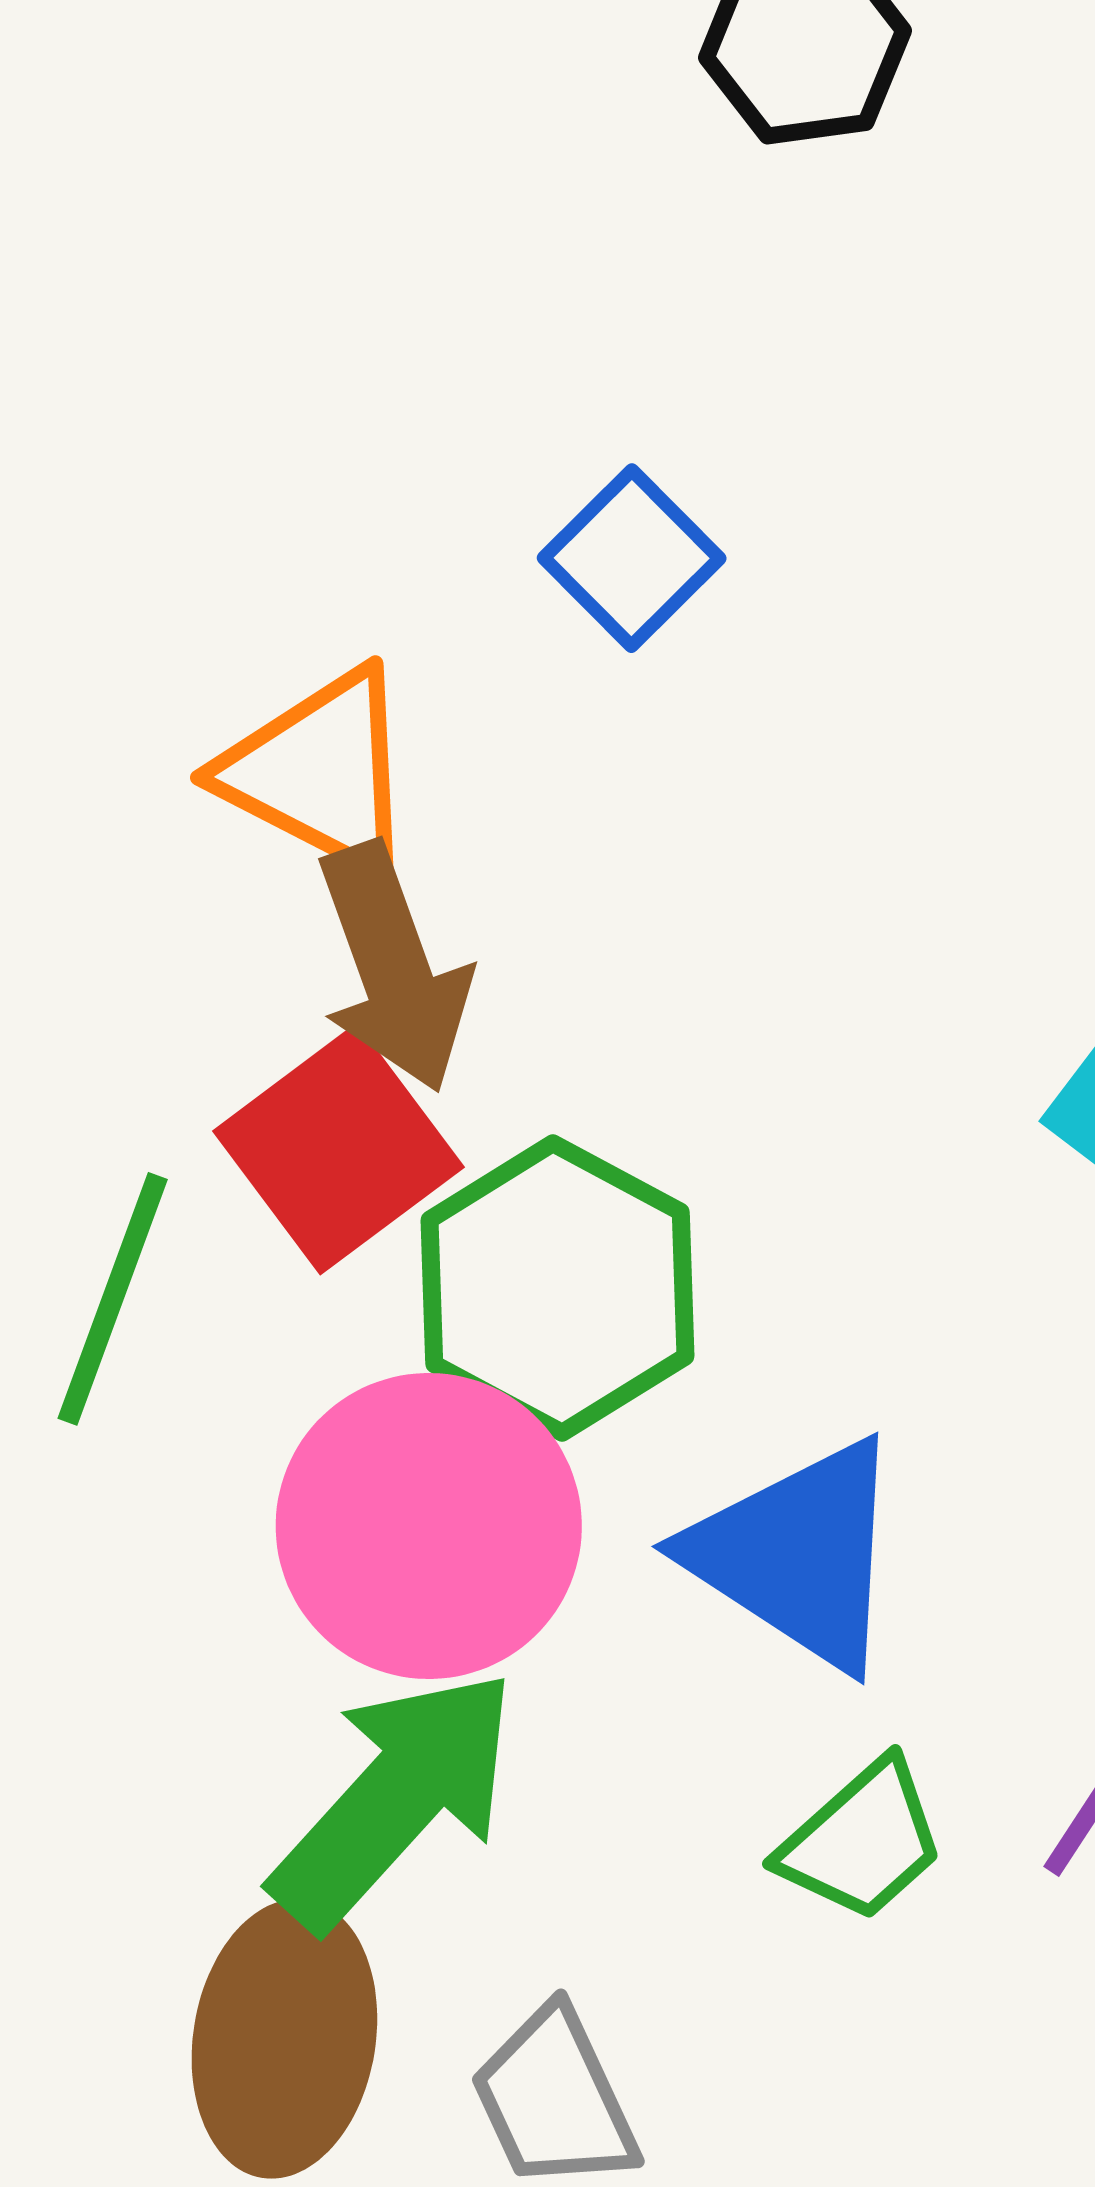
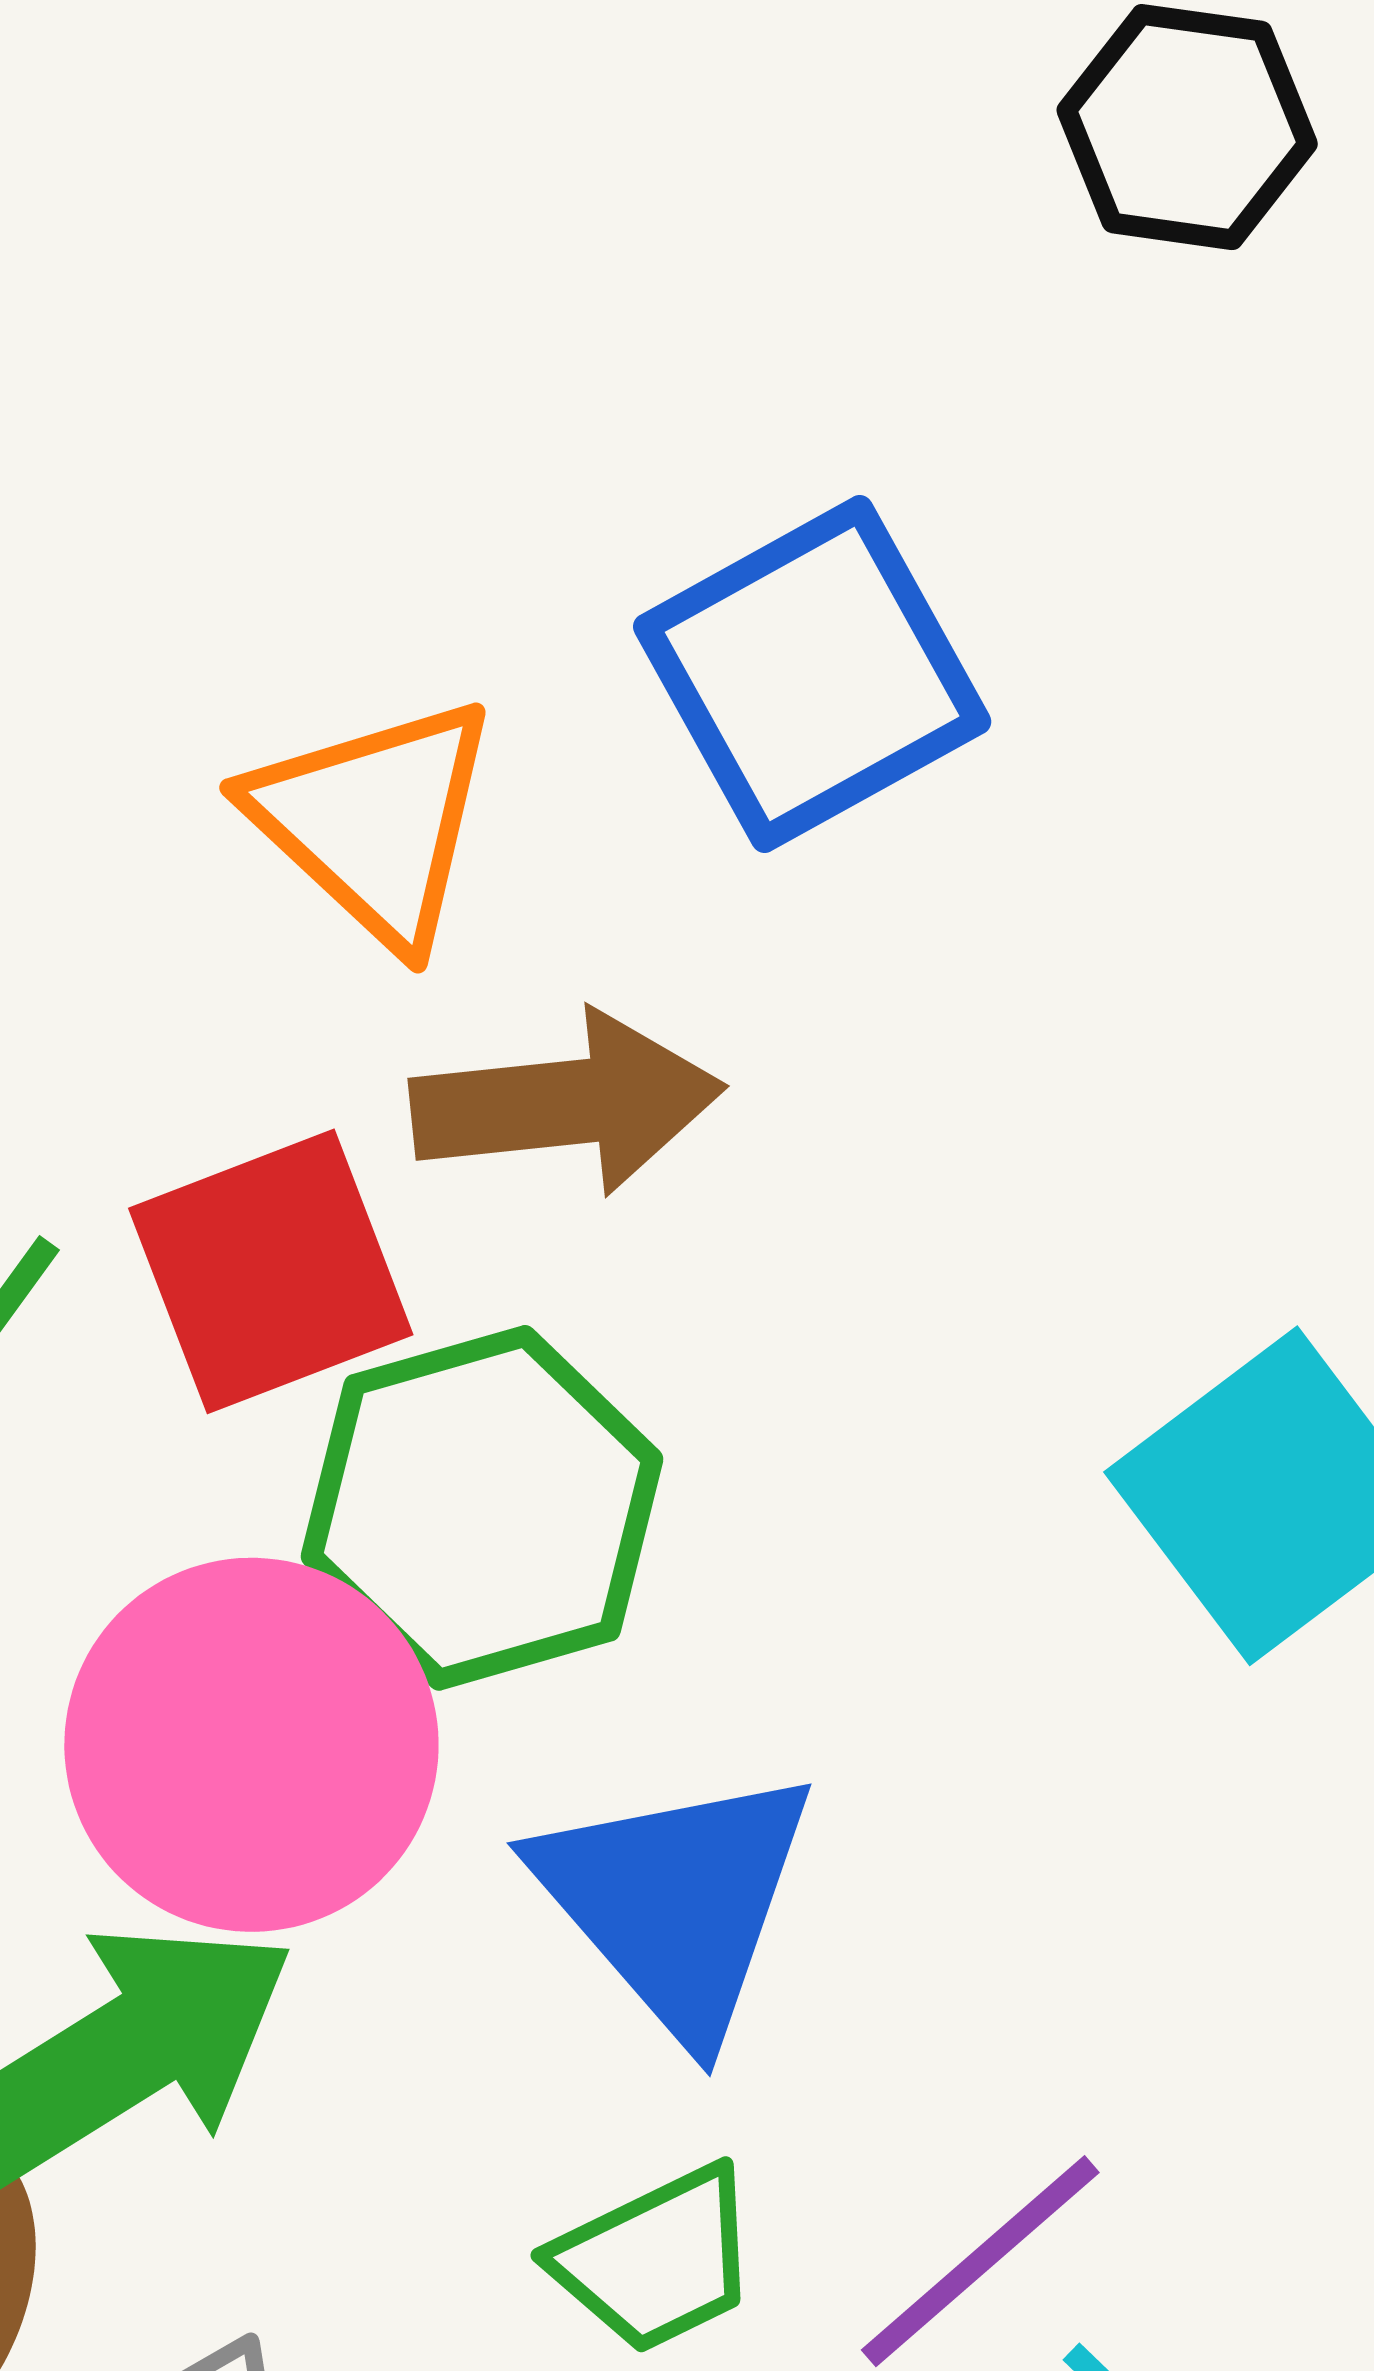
blue square: (632, 558) -> (812, 674), size x1.6
brown arrow: (393, 967) -> (567, 1103), moved, turned -92

